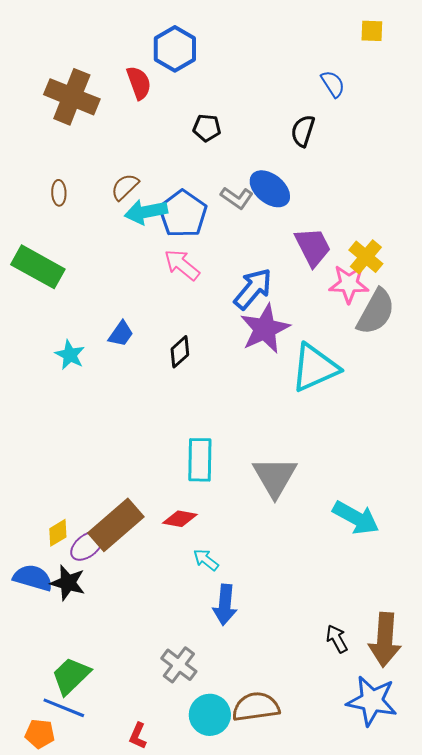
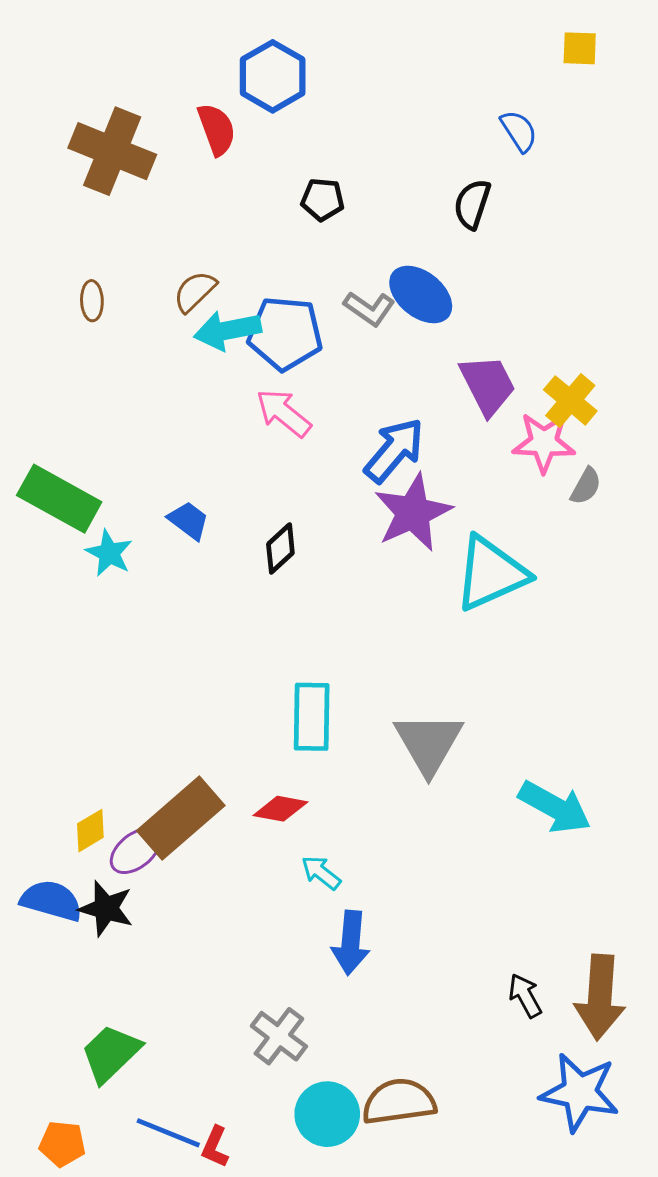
blue pentagon: (183, 214) -> (285, 333), turned -30
green rectangle: (38, 267) -> (59, 499), moved
gray semicircle: (376, 312) -> (586, 486), size x0.5
blue trapezoid: (121, 334) -> (189, 520), turned -88
blue line: (64, 708) -> (168, 1133), moved

